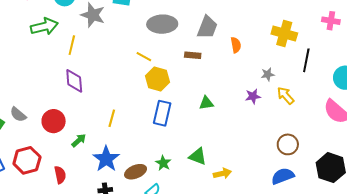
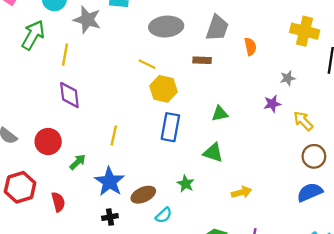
green arrow: (44, 26) -> (33, 35), turned -44
yellow arrow: (285, 95) -> (303, 121), moved
green triangle: (198, 156) -> (213, 153), moved
green star: (163, 163) -> (186, 184), moved

